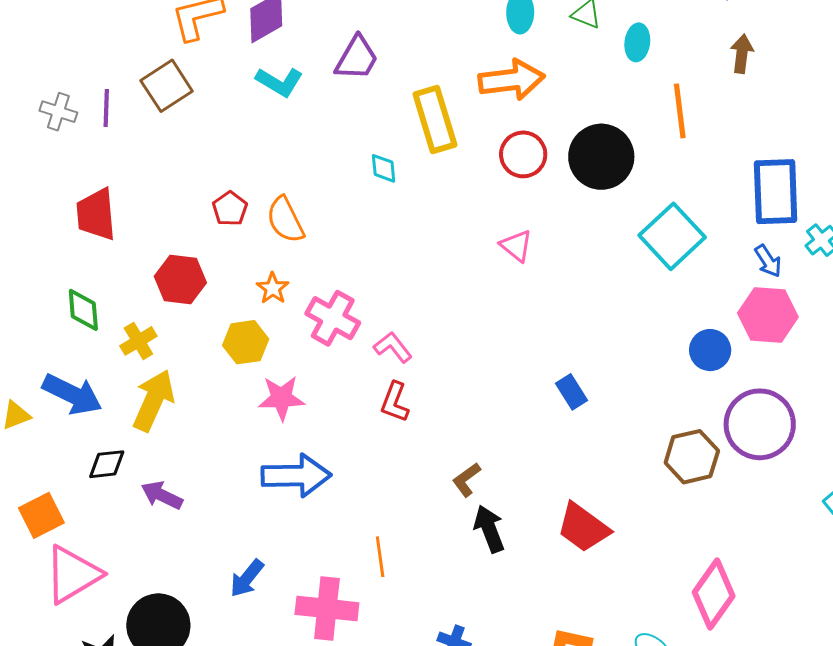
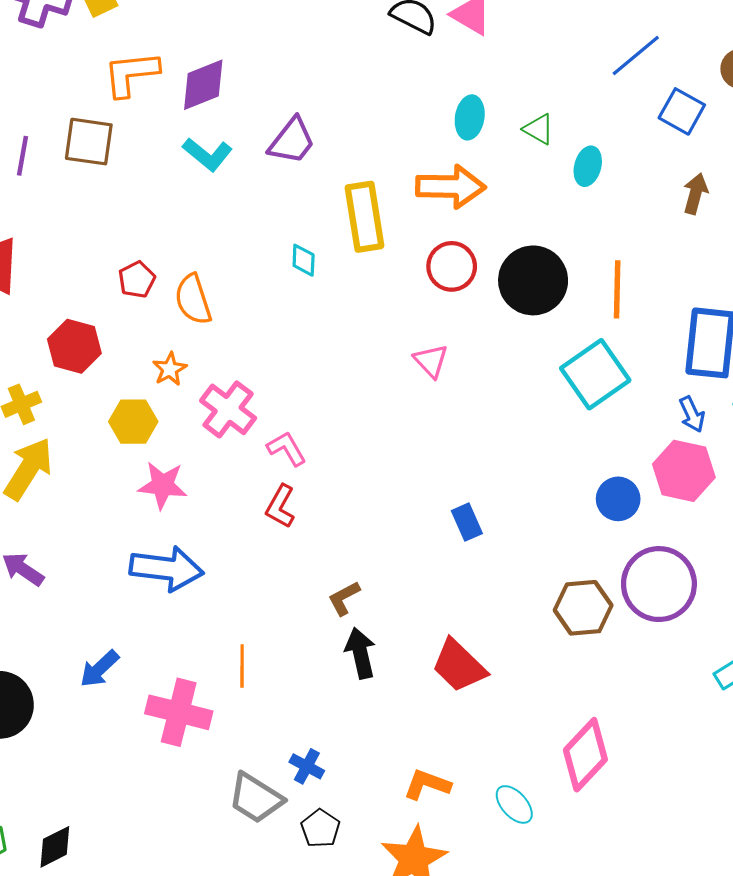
brown square: (167, 86) -> (89, 142), turned 33
orange line: (680, 111) -> (617, 289), moved

